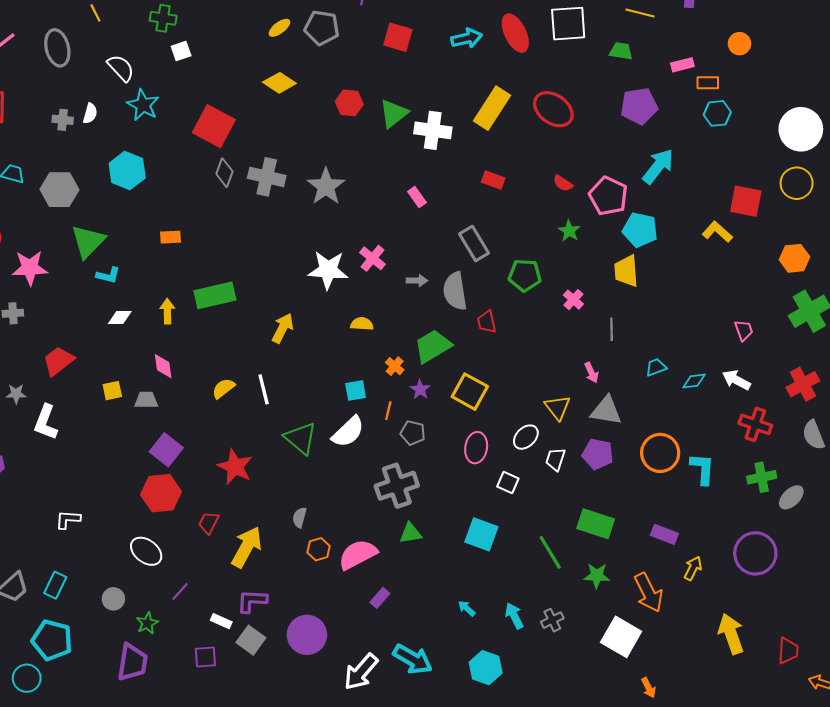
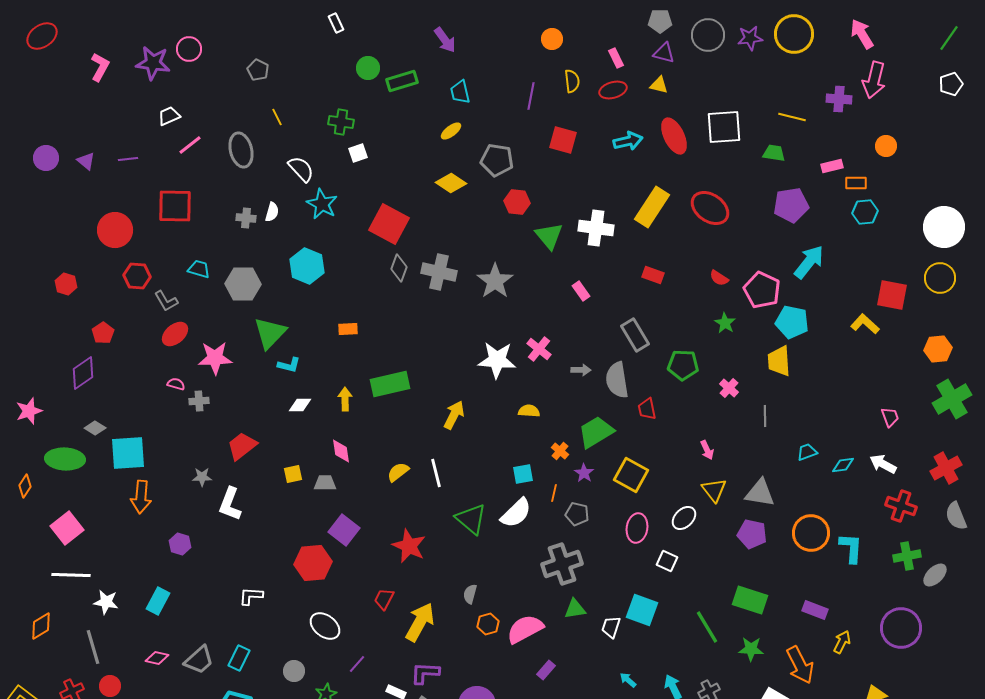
gray pentagon: (322, 28) -> (497, 160), moved
green triangle: (394, 113) -> (549, 236), moved, turned -32
pink arrow: (591, 373) -> (707, 450), moved
white trapezoid: (555, 459) -> (611, 627), moved
red hexagon: (161, 493) -> (313, 563), moved

